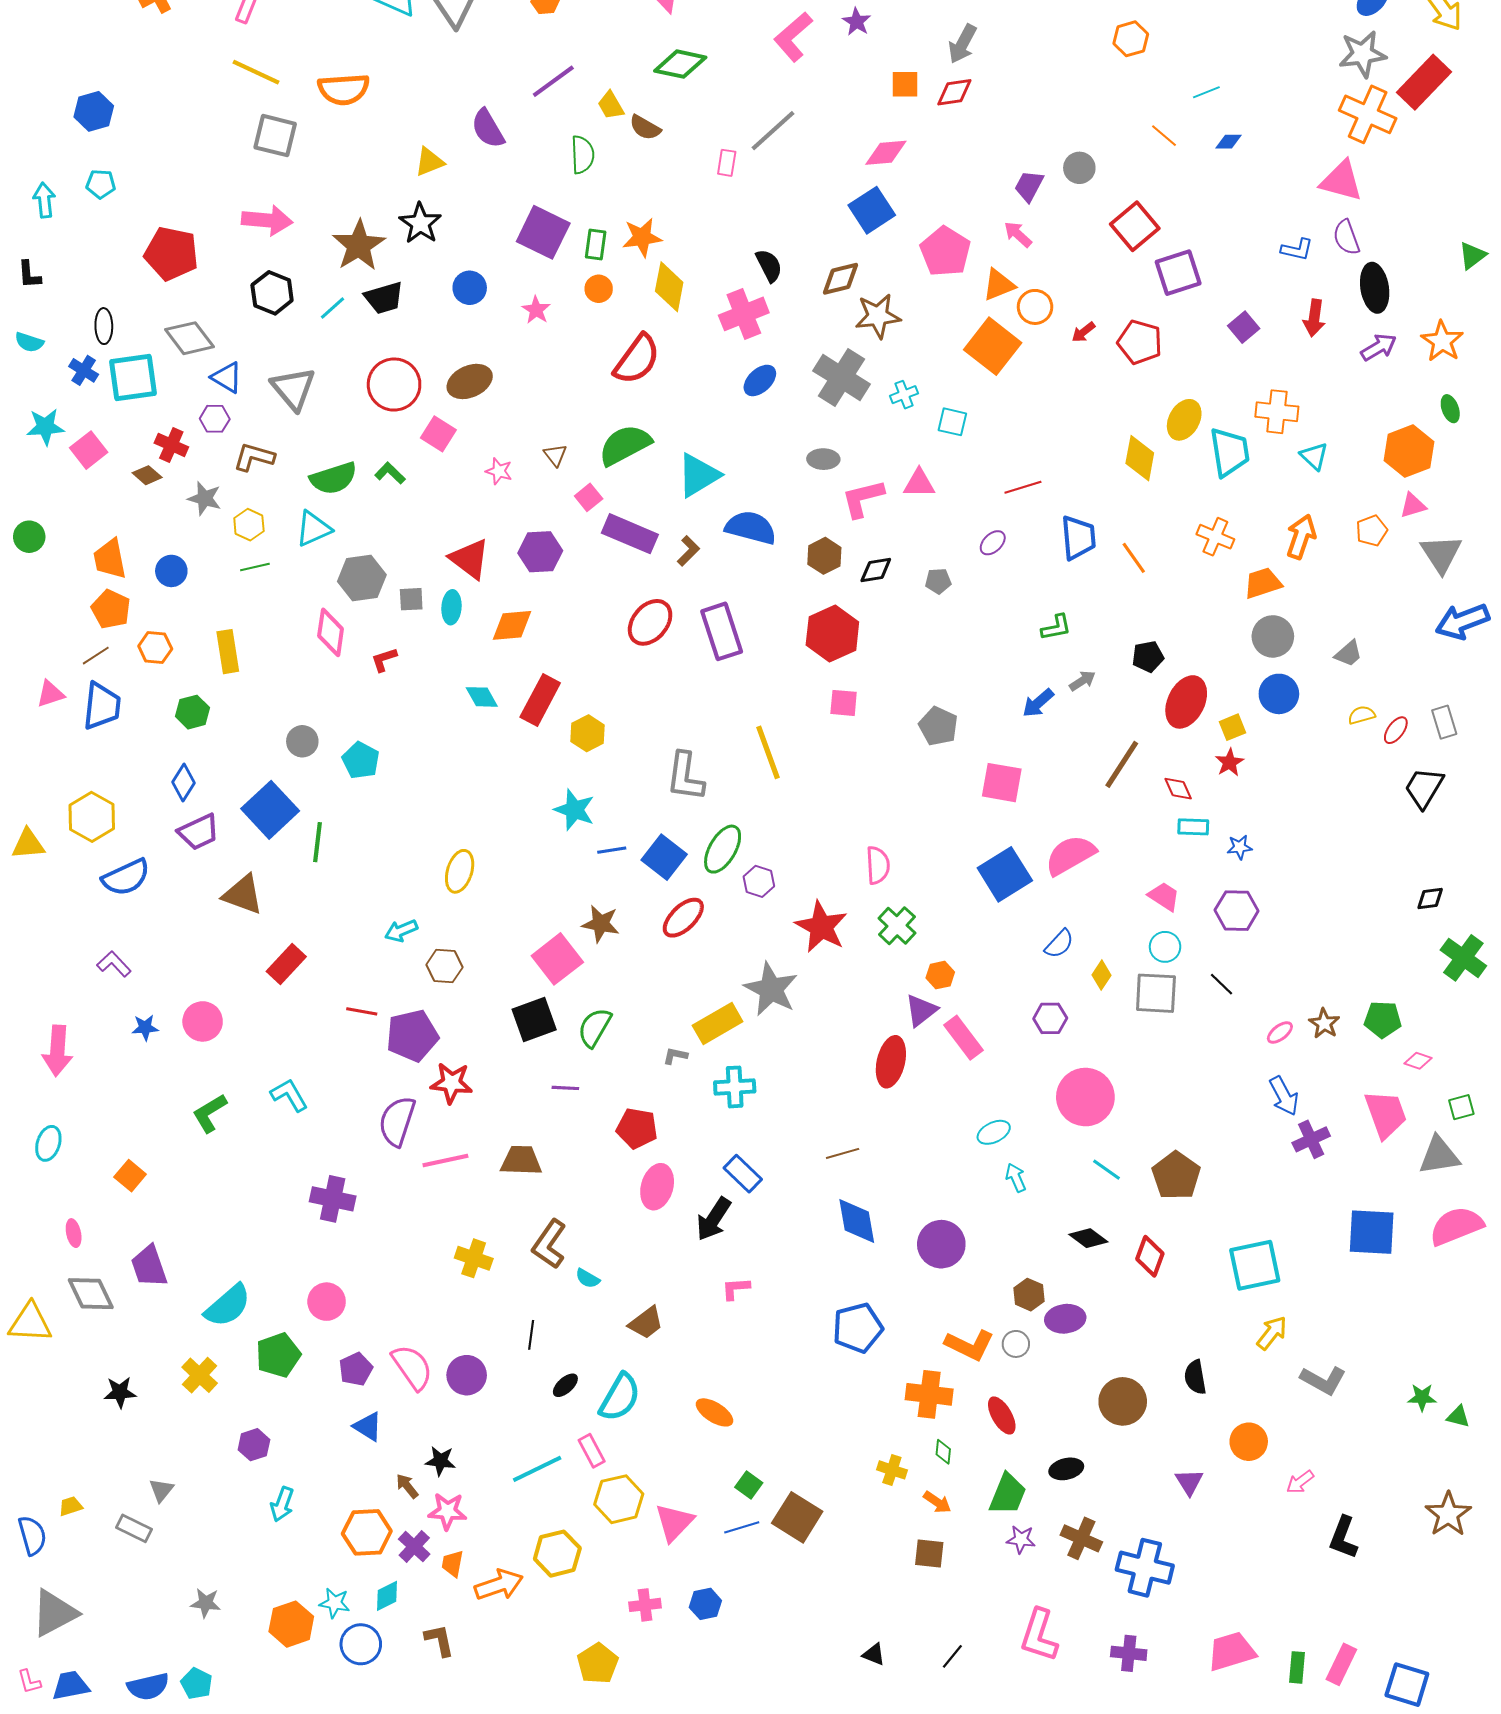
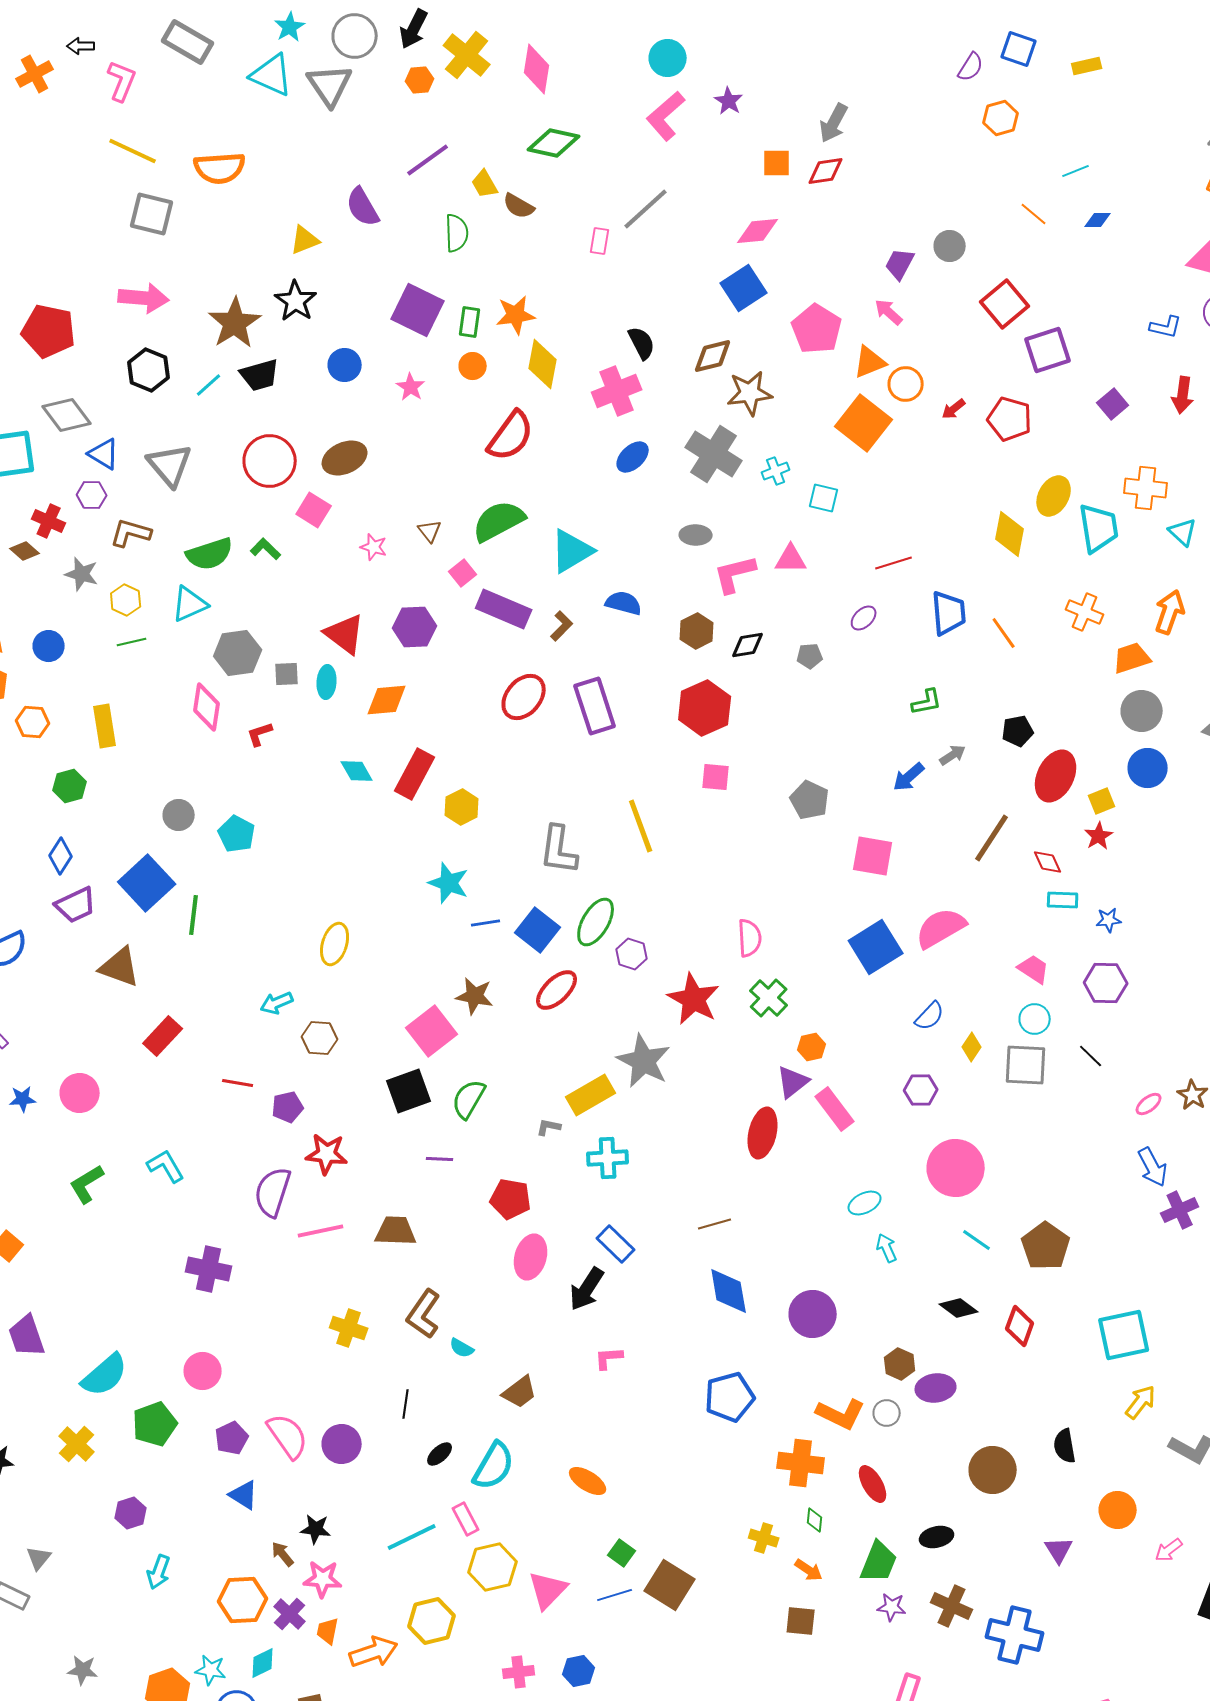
blue semicircle: (751, 528) -> (624, 603), size x0.7
purple pentagon: (412, 1036) -> (288, 1107), size x0.6

